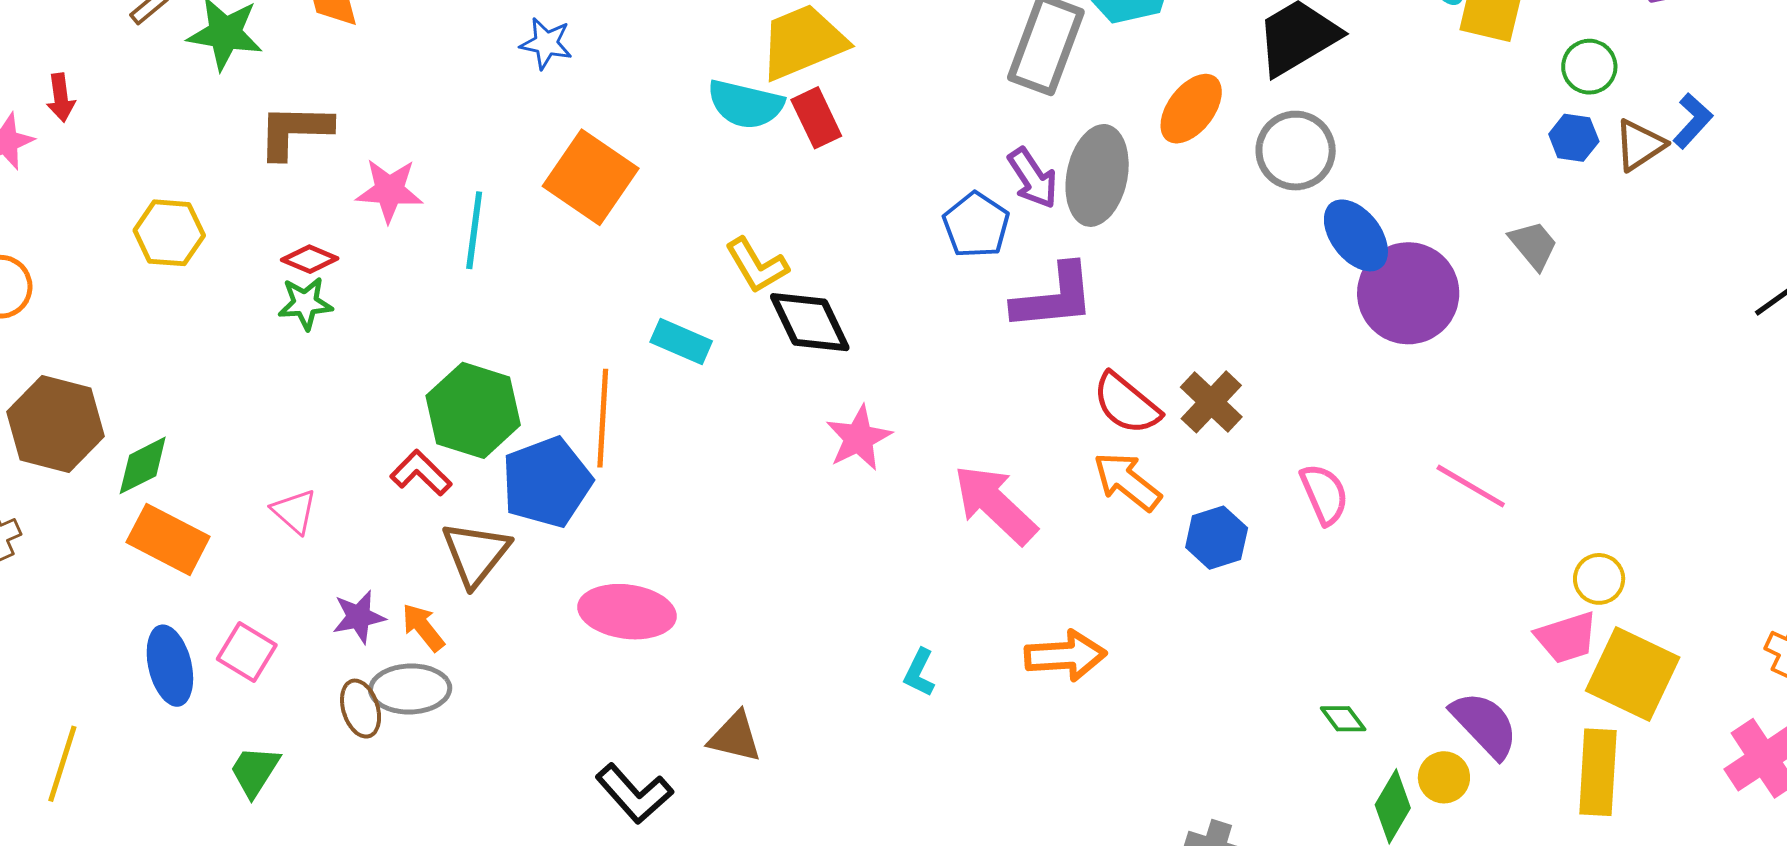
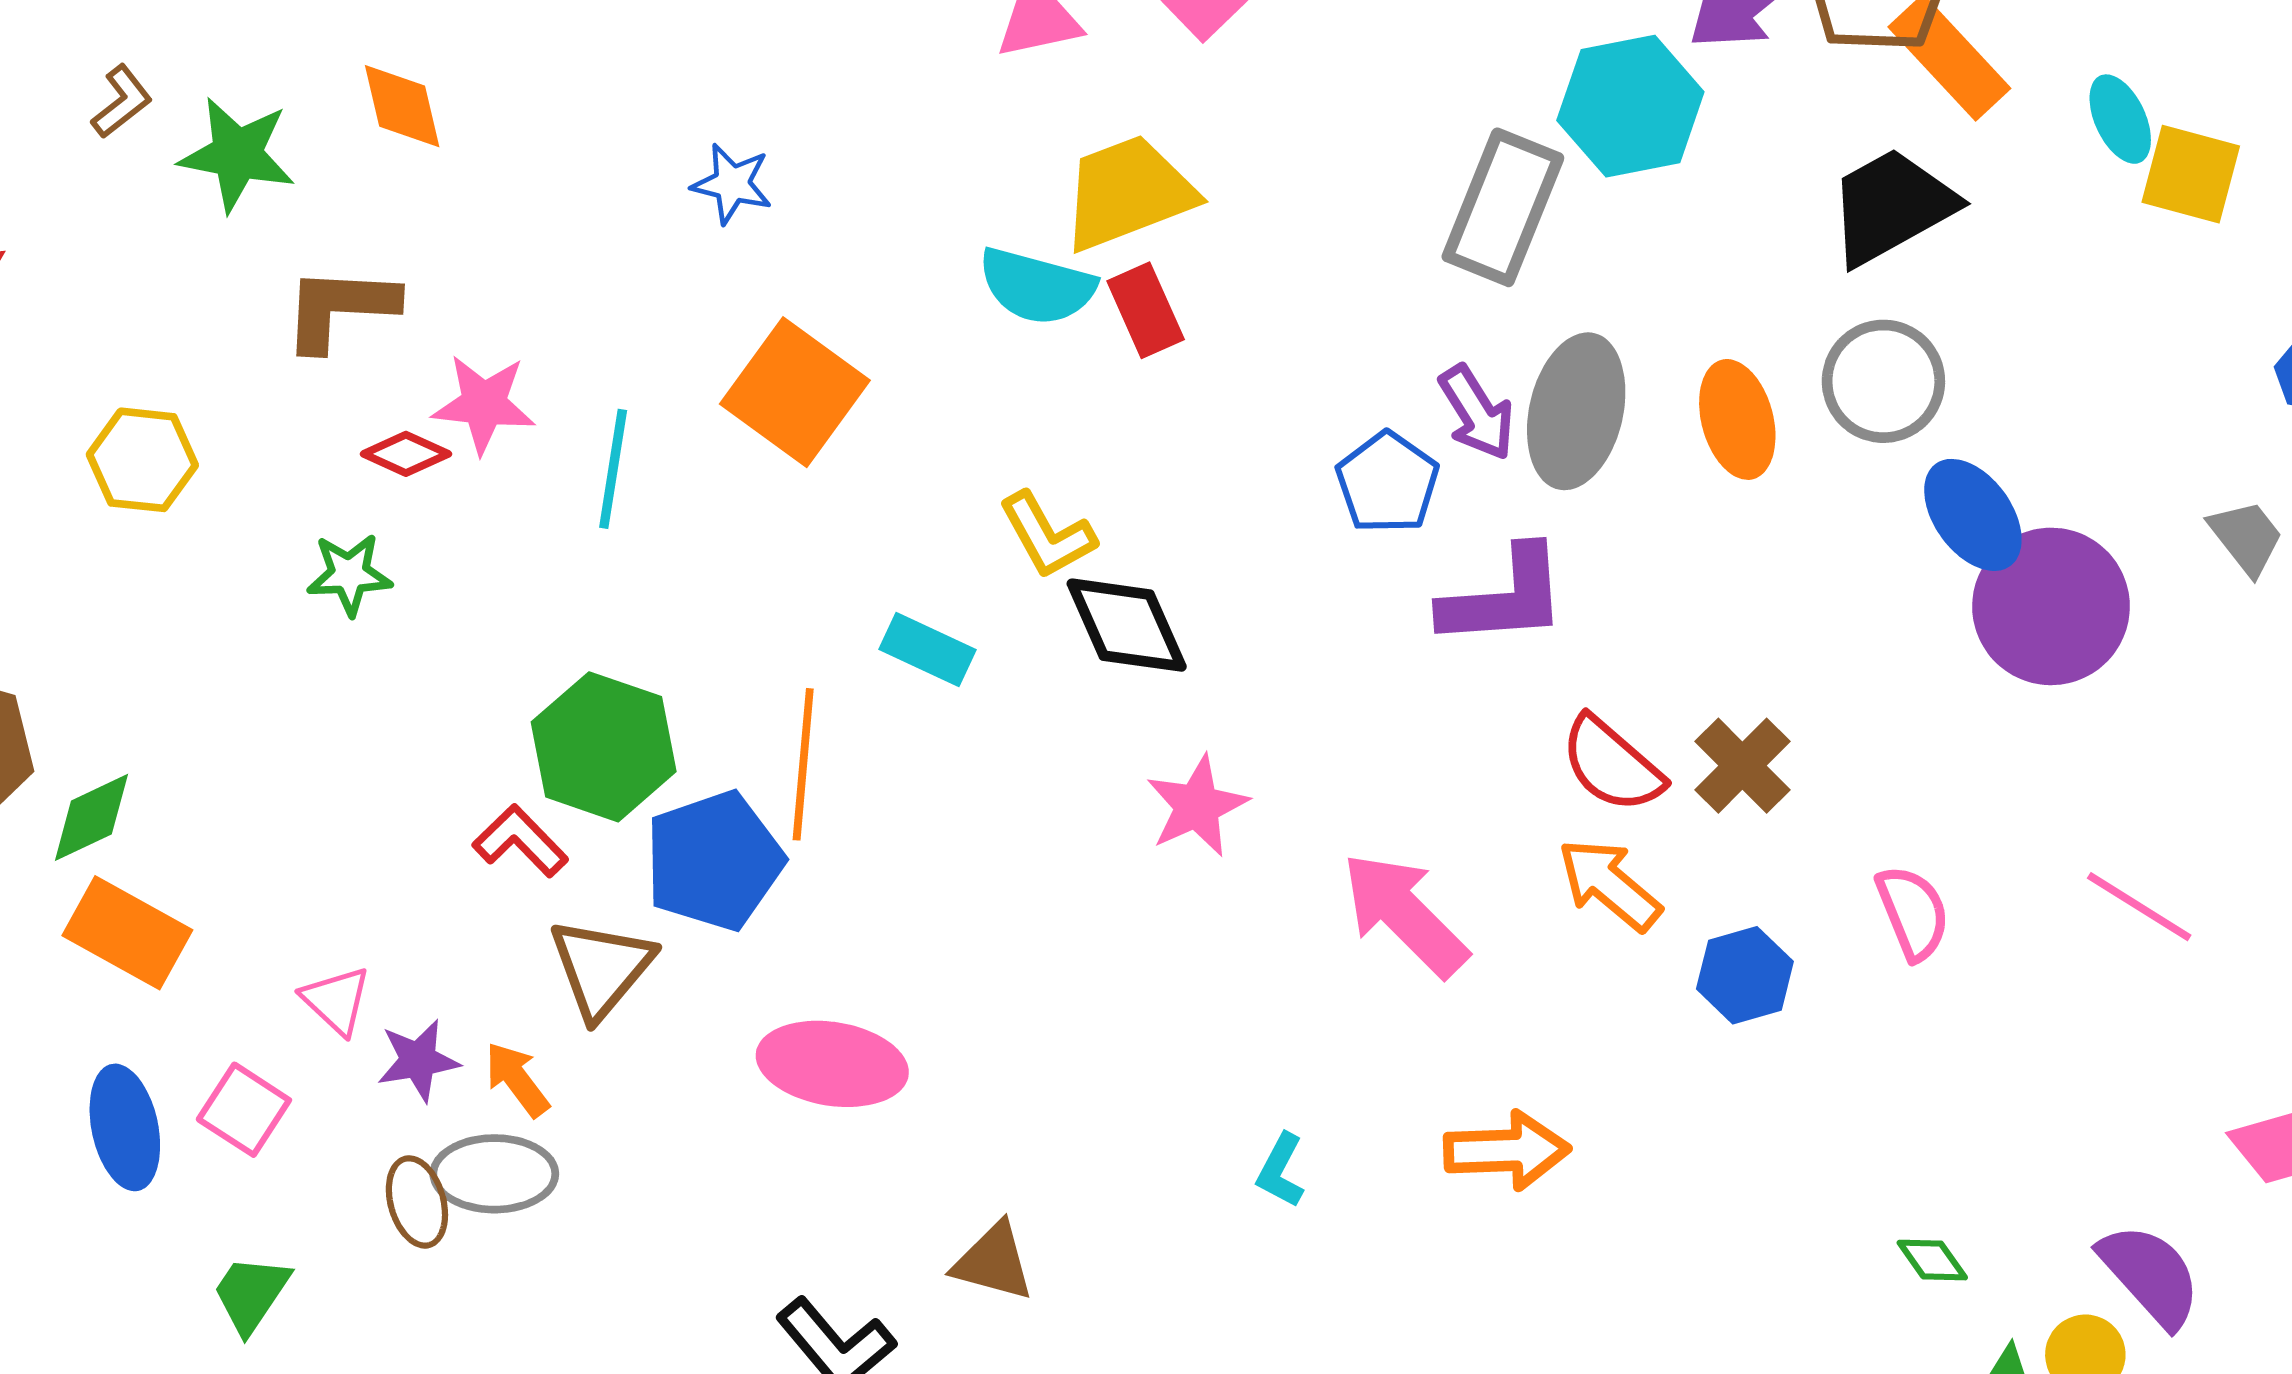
orange ellipse: (1191, 109) -> (1737, 419), moved, turned -54
red diamond: (310, 259) -> (406, 454), moved
pink triangle: (294, 511) -> (336, 1000), moved

